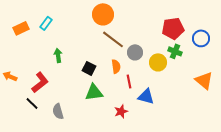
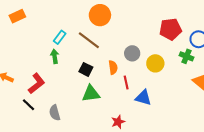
cyan rectangle: (46, 23) -> (60, 37), moved
orange rectangle: (21, 28) -> (17, 16), moved
brown line: (113, 39) -> (89, 40), moved
green cross: (175, 51) -> (187, 56), moved
red star: (121, 111) -> (118, 122), moved

